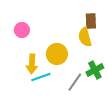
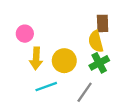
yellow arrow: (32, 64) -> (36, 58), moved
green cross: (95, 70) -> (99, 63), moved

